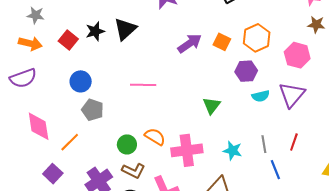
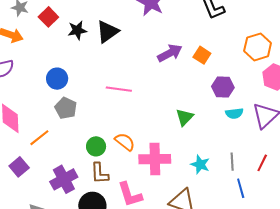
orange hexagon: (257, 38) -> (258, 47), moved
red square: (68, 40) -> (48, 17), moved
brown L-shape: (134, 171) -> (100, 173), turned 55

